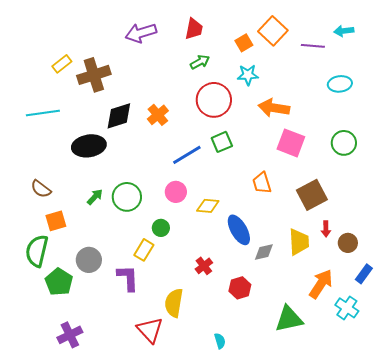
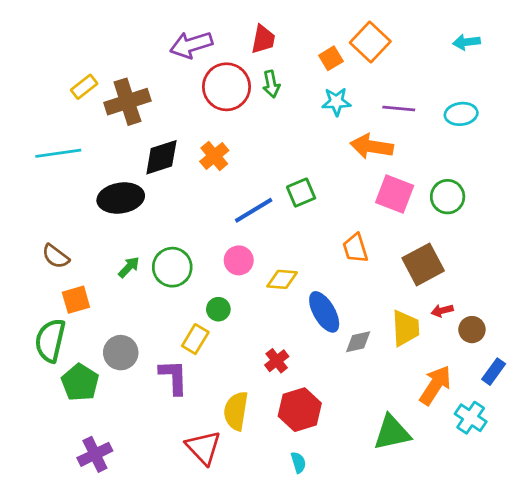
purple line: (313, 46) -> (399, 108), moved
green arrow: (200, 62) -> (271, 84), turned 108
red circle: (214, 100) -> (226, 87), moved
green circle: (344, 143) -> (448, 197), moved
red arrow: (326, 229) -> (442, 311), turned 77
red hexagon: (240, 288) -> (300, 410), moved, size x1.4

